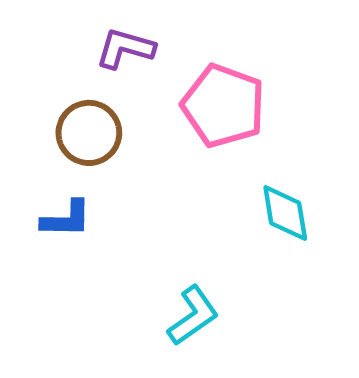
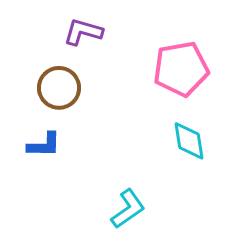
pink pentagon: (223, 106) -> (181, 69), moved, turned -30

